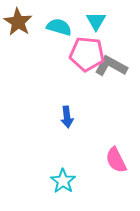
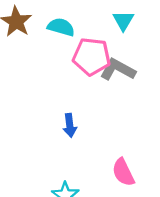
cyan triangle: (96, 21) -> (123, 21), moved

